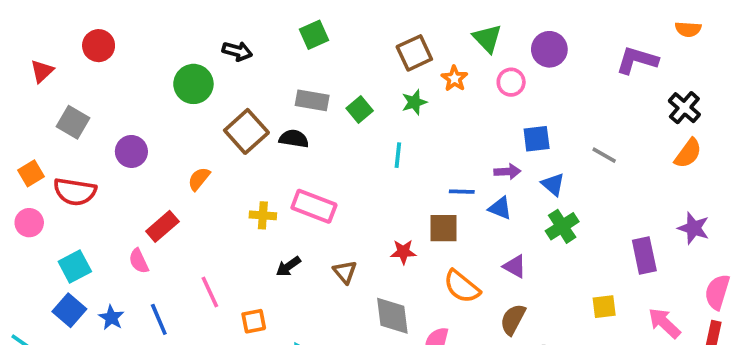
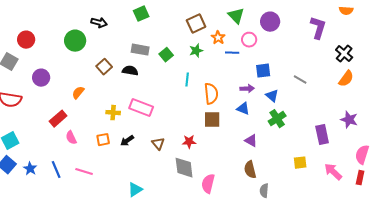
red circle: (99, 46) -> (26, 40), moved
purple L-shape: (637, 60) -> (318, 28), turned 90
brown square: (246, 131) -> (104, 67), size x0.7
blue line: (462, 192) -> (232, 53), moved
red star: (403, 252) -> (189, 142), moved
pink semicircle: (139, 261) -> (71, 138), moved
orange semicircle: (462, 287) -> (211, 94), moved, turned -135
pink line: (210, 292) -> (84, 172), moved, turned -48
brown semicircle: (513, 319) -> (250, 170), turned -42
orange square: (254, 321) -> (103, 140), moved

